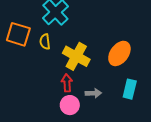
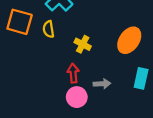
yellow cross: (76, 56) -> (83, 44), size x0.6

